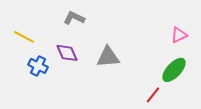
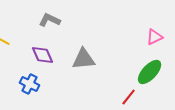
blue cross: (38, 66) -> (30, 84), moved

